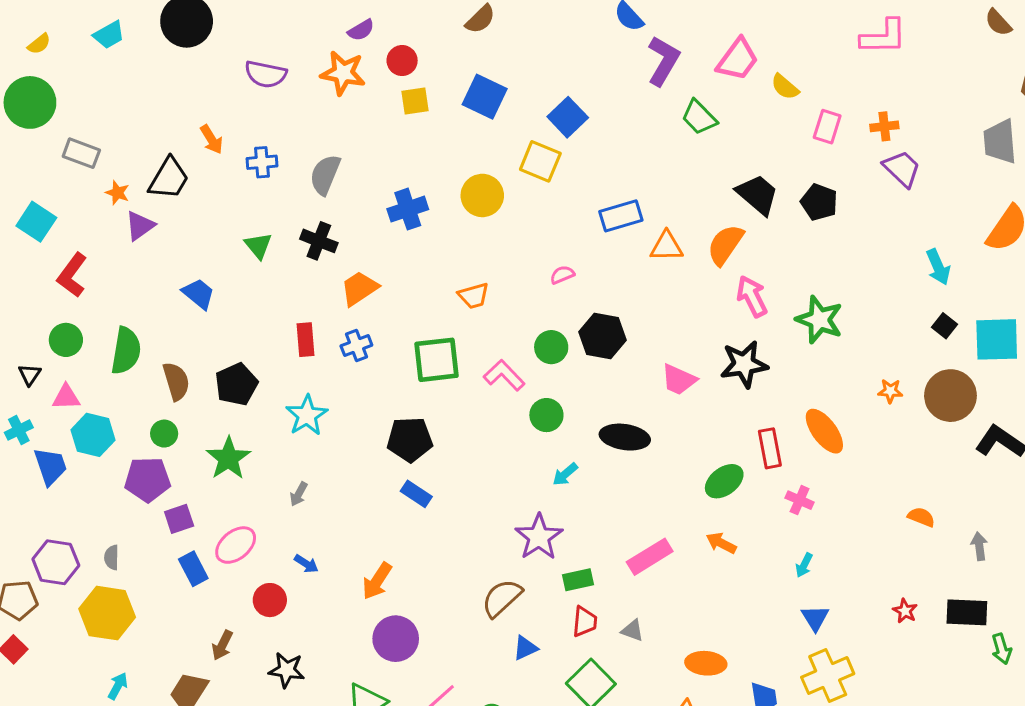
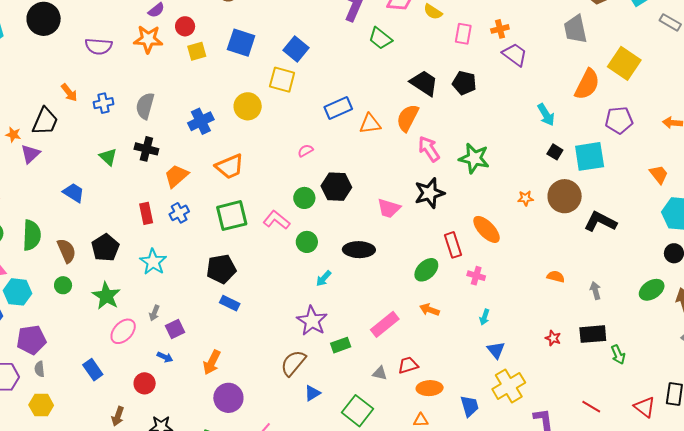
orange trapezoid: (474, 296) -> (230, 166), moved, size x1.4
purple pentagon: (148, 480) -> (31, 340), moved
purple square: (179, 519) -> (175, 329), moved
pink ellipse: (236, 545) -> (123, 331), moved
yellow hexagon: (107, 613) -> (41, 405), size x0.7
red trapezoid: (585, 622) -> (408, 365), moved, turned -105

